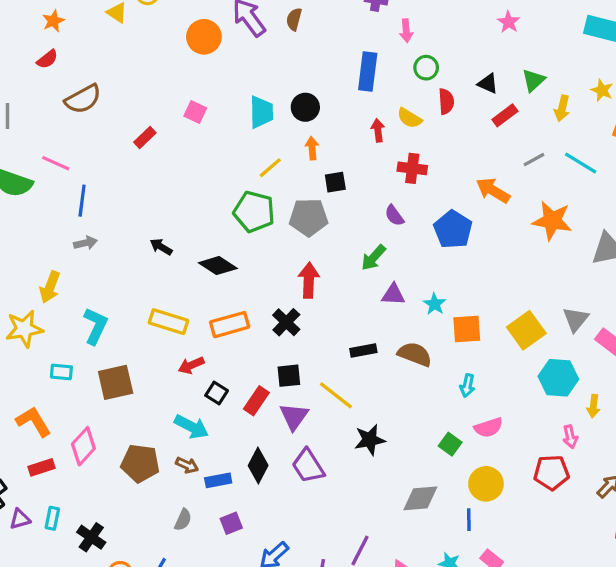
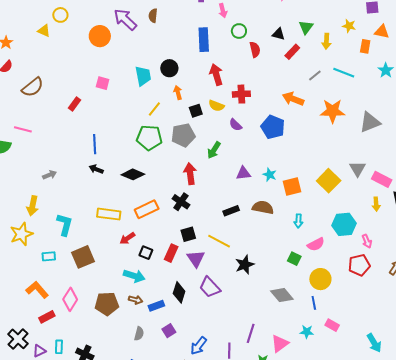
yellow semicircle: (409, 118) -> (216, 106), moved
red arrow: (378, 130) -> (216, 75), size x1.5
blue line: (82, 201) -> (95, 144), moved
green arrow: (373, 258) -> (214, 150), moved
cyan hexagon: (558, 378) -> (344, 224), moved
yellow arrow: (593, 406) -> (376, 204), moved
gray diamond: (420, 498) -> (282, 295), turned 65

